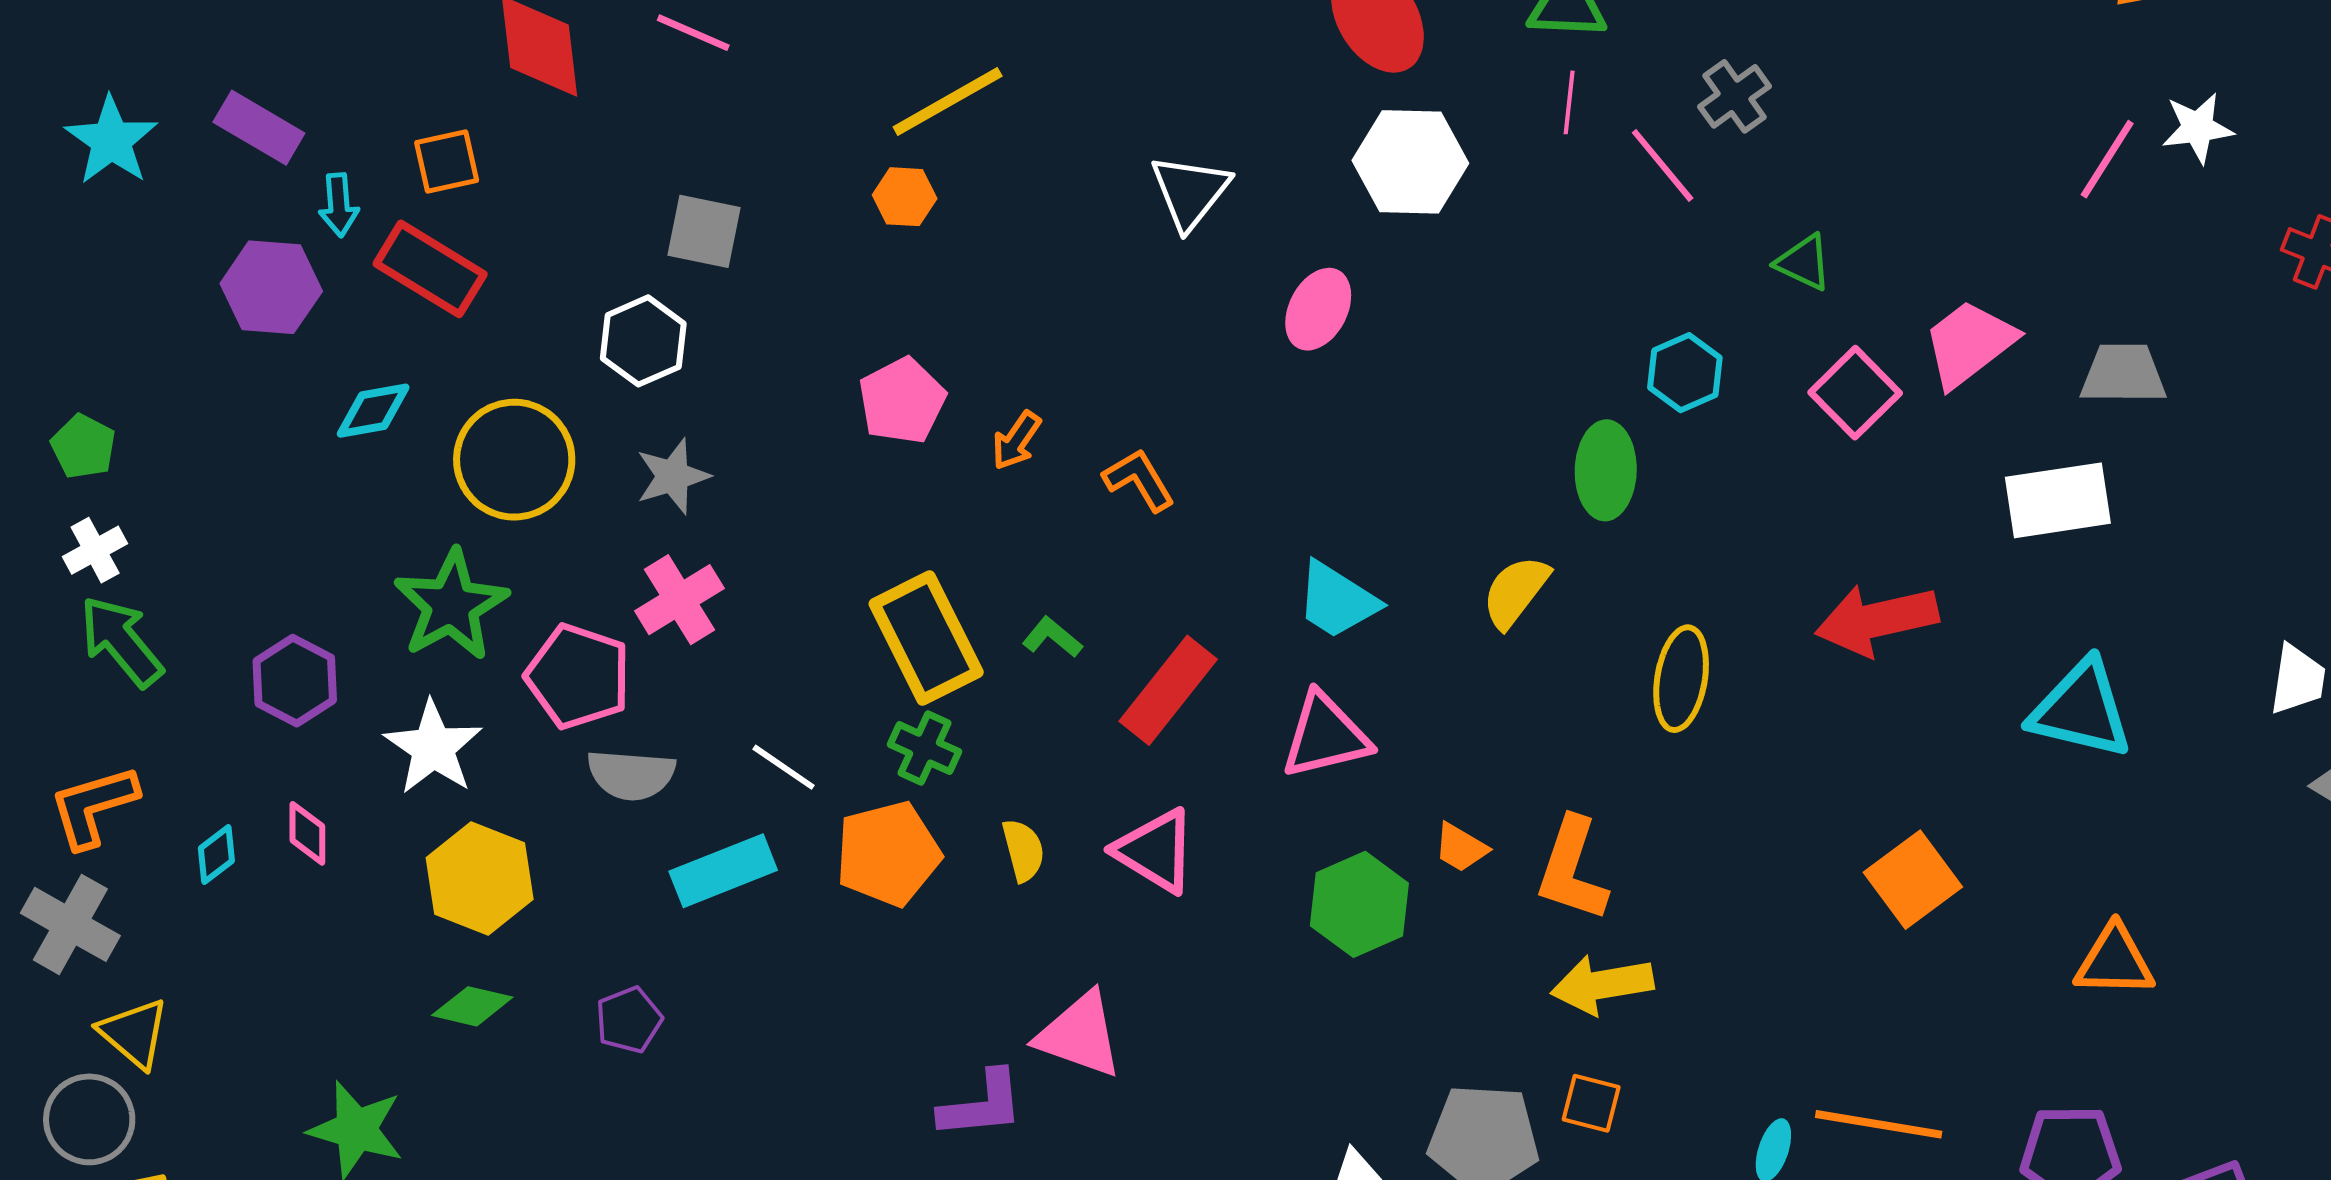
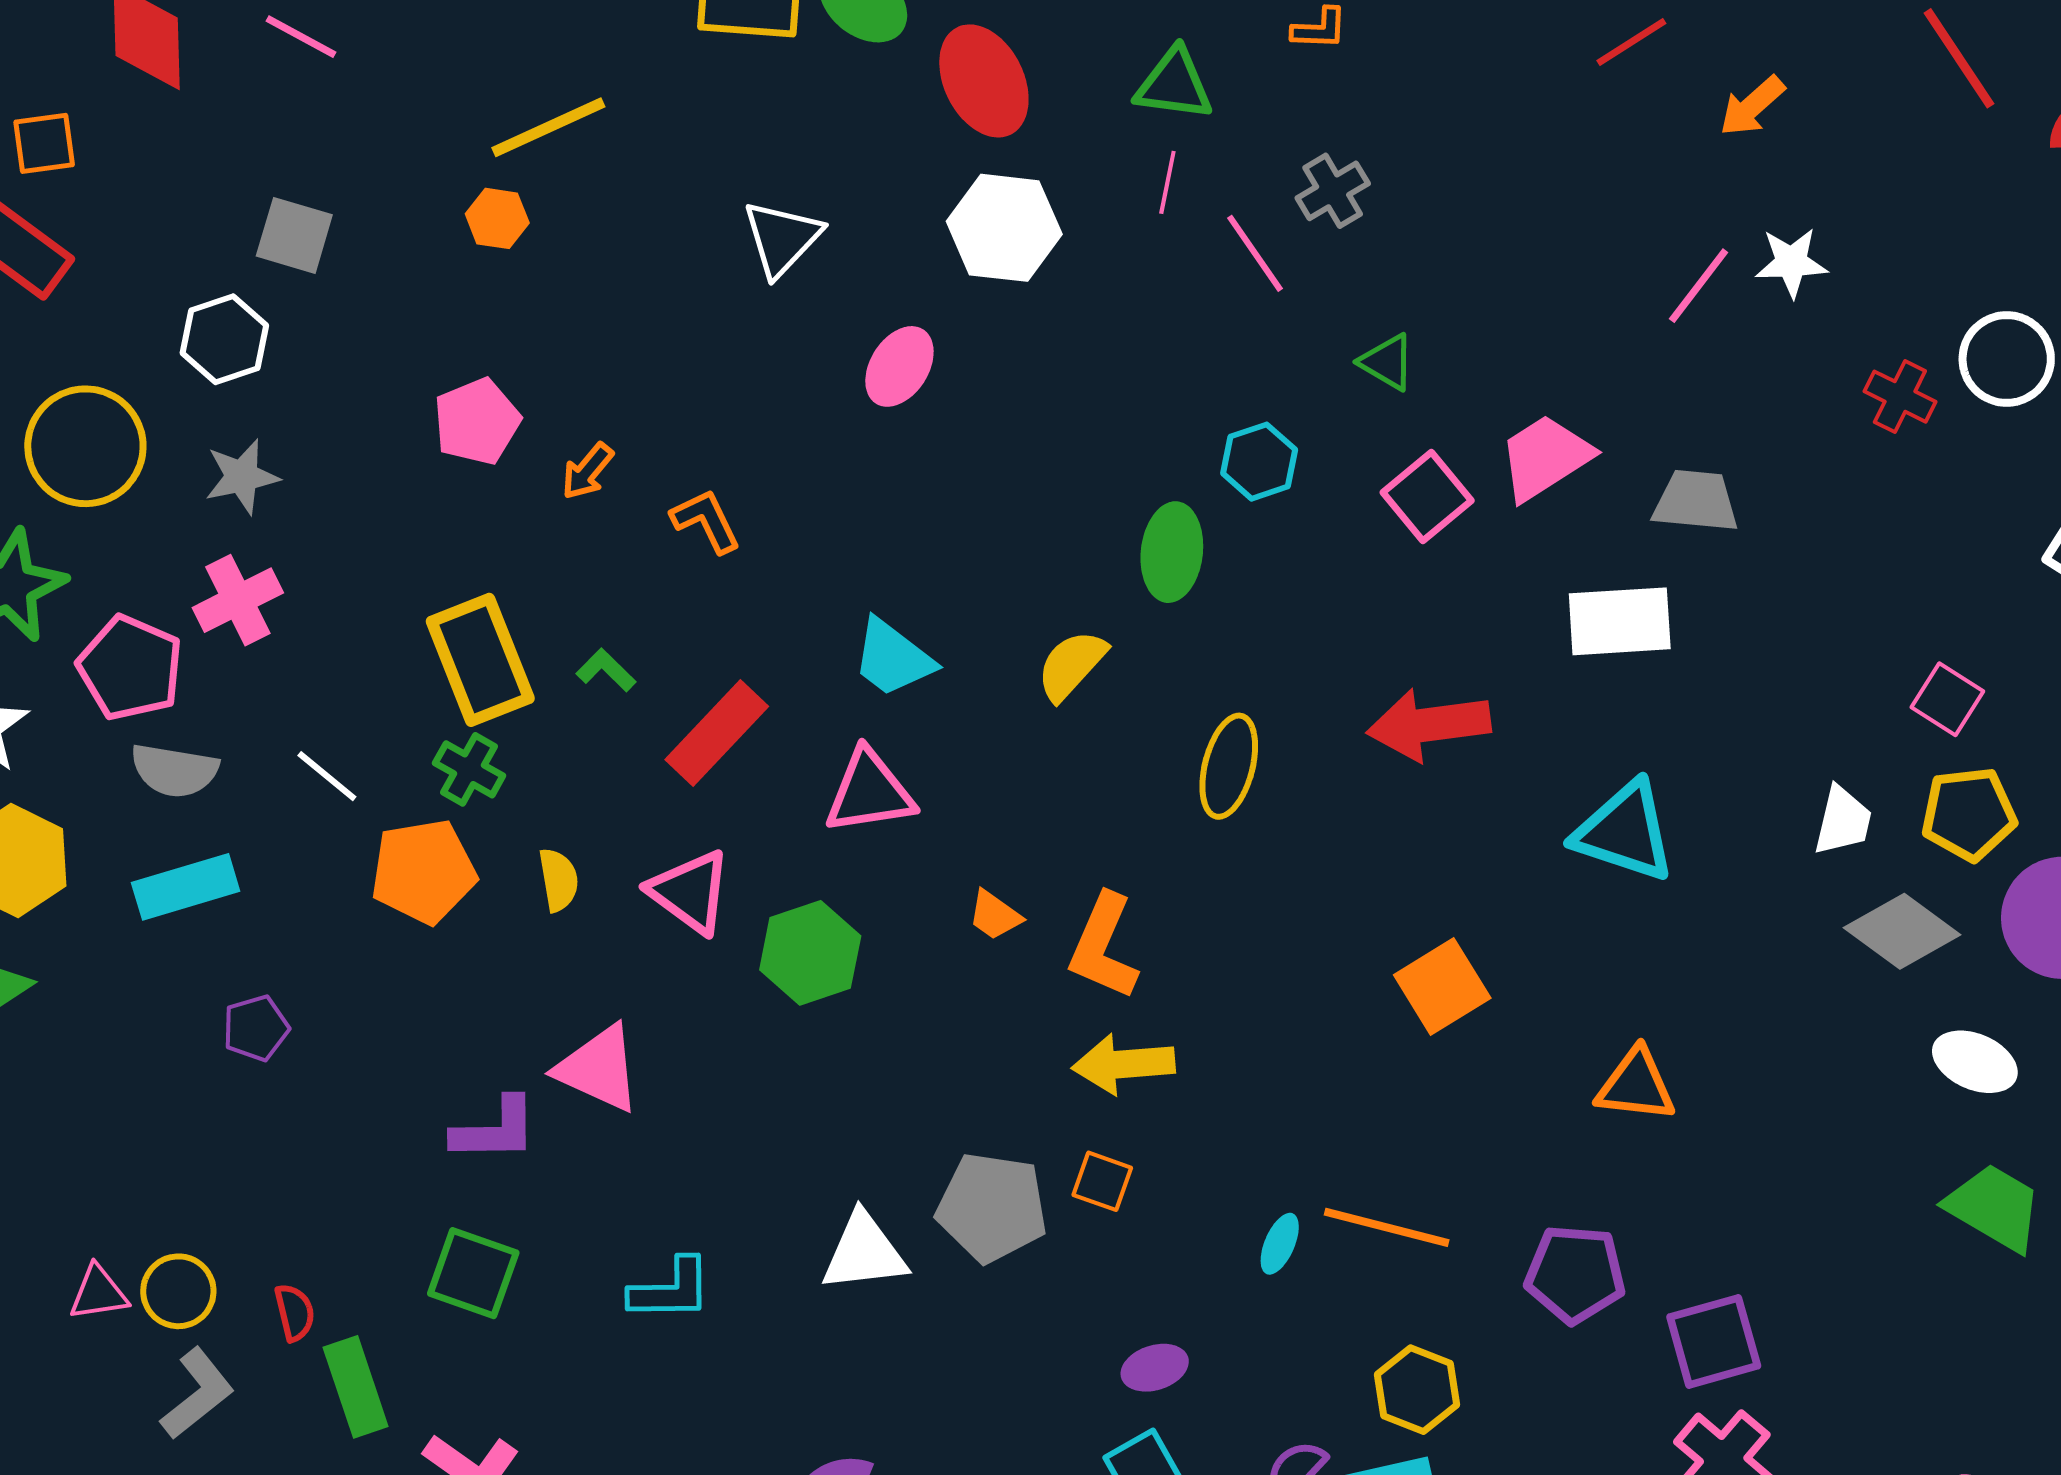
cyan rectangle: (723, 871) -> (186, 887), moved
green hexagon: (1359, 904) -> (810, 953), moved
purple pentagon: (629, 1020) -> (256, 1028), moved

